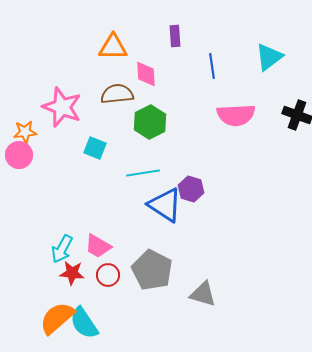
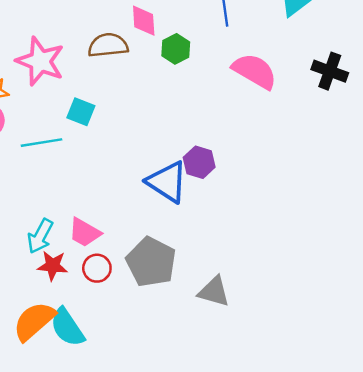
pink semicircle: (236, 115) -> (255, 71), turned -147
green hexagon: (150, 122) -> (176, 49), moved, size x0.7
cyan line: (143, 173) -> (42, 143), moved

